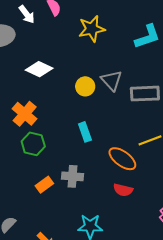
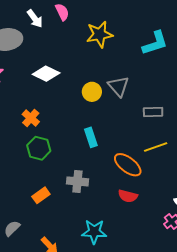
gray rectangle: (145, 94) -> (153, 112), moved, size x0.7
orange cross: (25, 114) -> (31, 118), size x0.7
orange rectangle: (44, 185) -> (41, 195), moved

